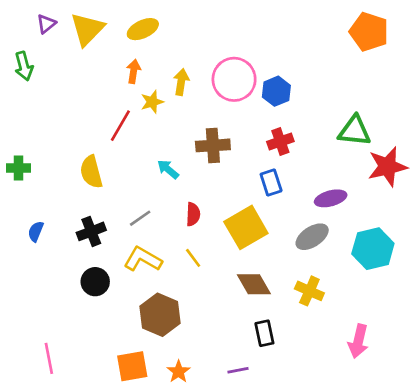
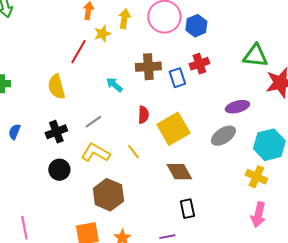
blue rectangle: (271, 182) -> (177, 78), moved
red semicircle: (193, 214) -> (143, 115), moved
yellow cross: (309, 291) -> (256, 177), moved

